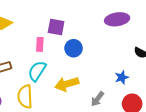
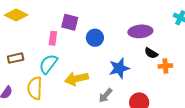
purple ellipse: (117, 19) -> (140, 31), moved
blue circle: (74, 48) -> (95, 38), moved
blue star: (122, 77) -> (119, 68), moved, size x1.5

